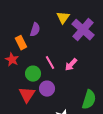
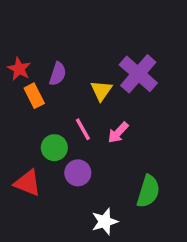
yellow triangle: (63, 18) -> (101, 91), moved
red star: (12, 60) -> (19, 69), moved
red triangle: (27, 95) -> (27, 183), moved, turned -42

